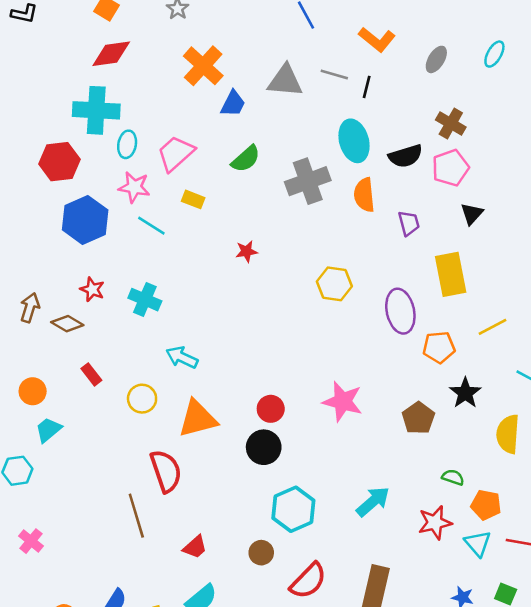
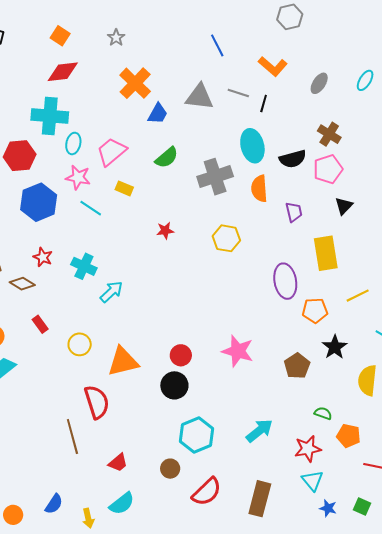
yellow hexagon: (334, 284) -> (226, 238), moved
cyan arrow: (182, 357) -> (111, 292), moved, turned 110
cyan triangle: (478, 543) -> (312, 481), moved

